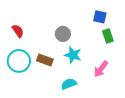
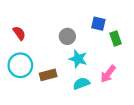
blue square: (100, 17) -> (98, 24), moved
brown rectangle: (45, 60) -> (48, 75), moved, turned -35
cyan semicircle: (69, 84) -> (81, 83), moved

